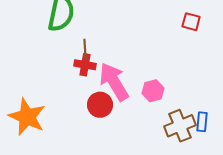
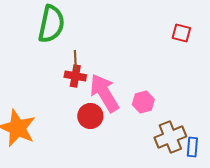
blue rectangle: (202, 122) -> (192, 147), moved

